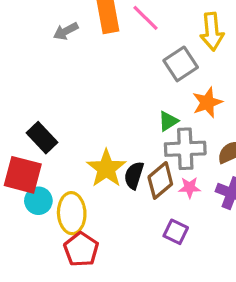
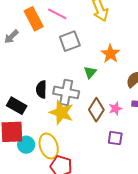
gray square: (181, 64) -> (70, 41), moved, turned 30
gray cross: (185, 149) -> (66, 92), moved, turned 30
black semicircle: (134, 175) -> (41, 89), moved

